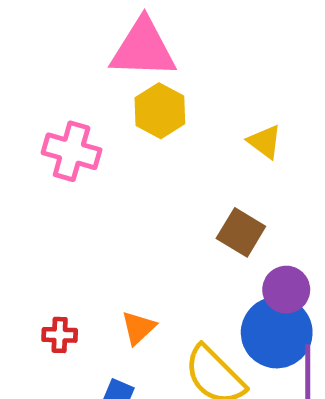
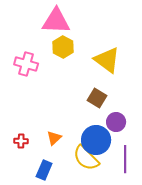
yellow triangle: (265, 142) -> (107, 60), size x1.8
blue circle: (277, 333) -> (96, 140), moved

